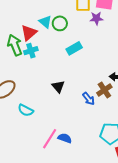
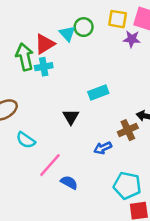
green circle: (60, 23) -> (84, 27), moved
cyan rectangle: (74, 48) -> (98, 93), moved
blue arrow: (89, 99) -> (103, 148), moved, turned 96
pink line: (50, 139) -> (50, 165), moved

